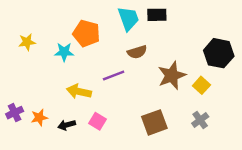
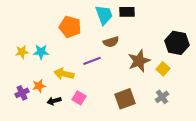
yellow star: (27, 42) -> (22, 52), moved
cyan star: (64, 52) -> (41, 52), moved
purple cross: (15, 113) -> (22, 93), moved
orange star: (39, 118) -> (39, 86), moved

